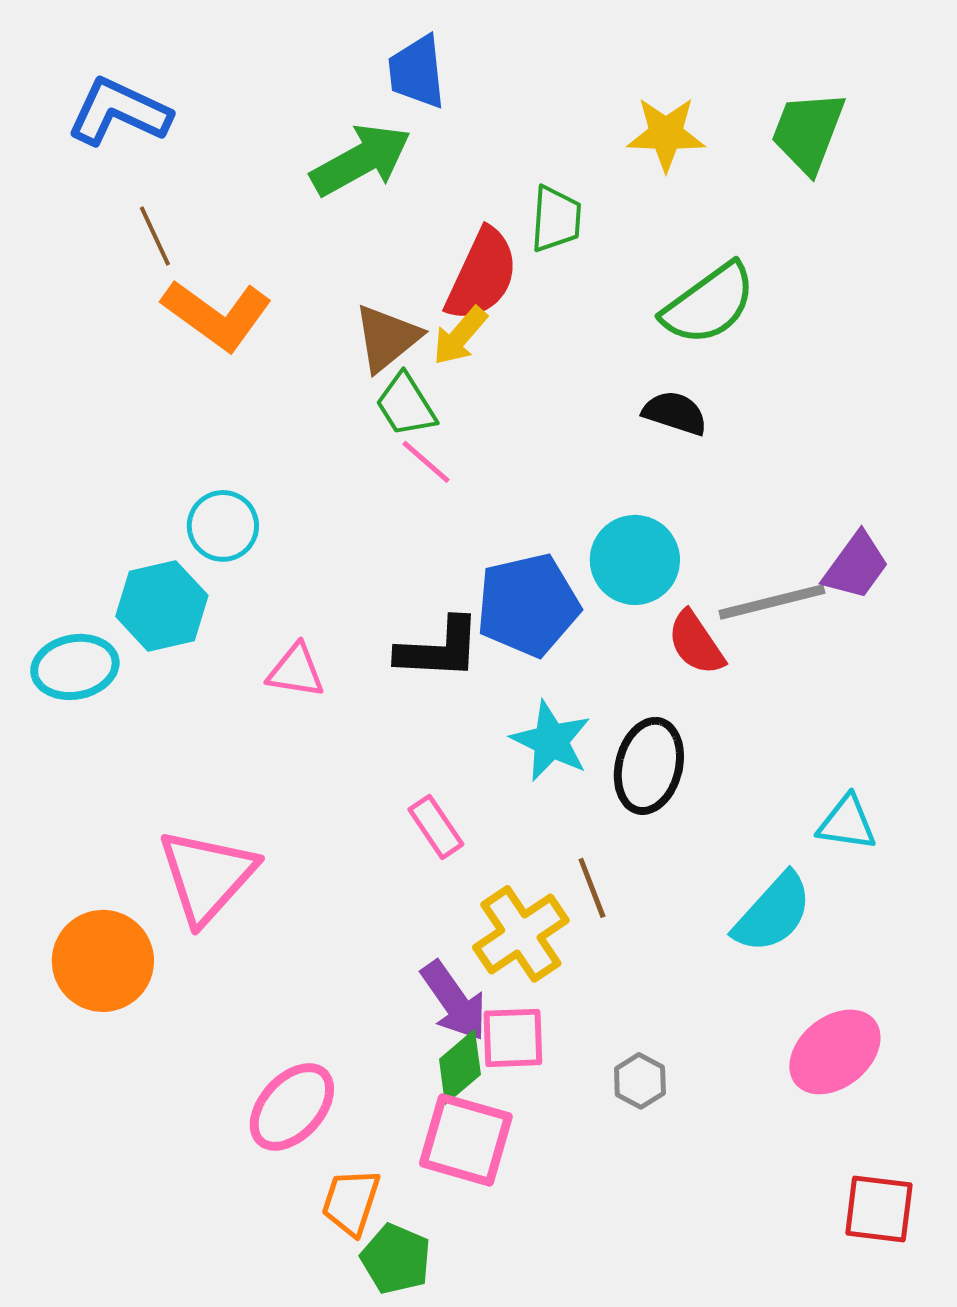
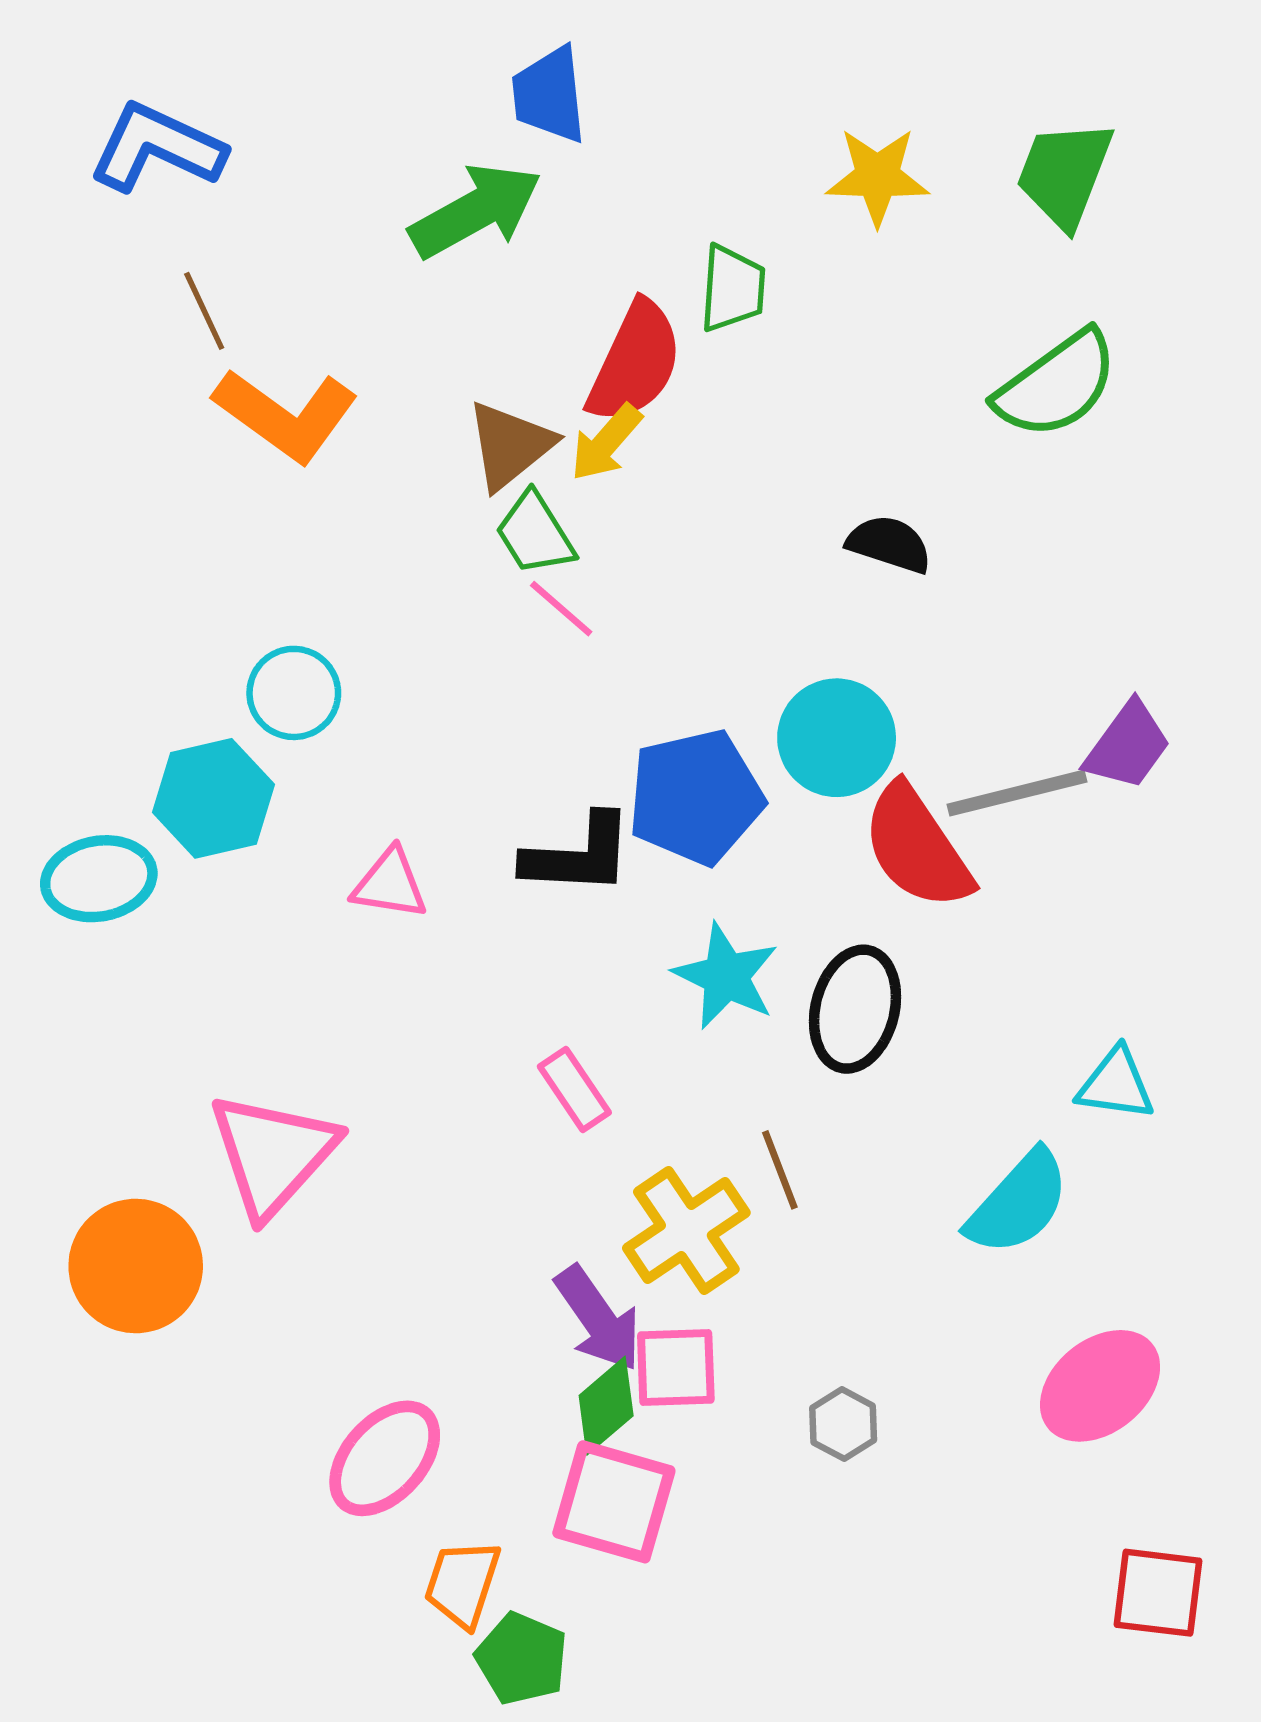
green semicircle: (709, 304) -> (1057, 385), moved
red semicircle: (696, 643) -> (917, 847), size x1.5

